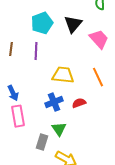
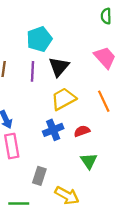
black triangle: (73, 24) -> (59, 67), moved
yellow trapezoid: (63, 75) -> (64, 99), turned -35
green triangle: (59, 129) -> (89, 161), moved

